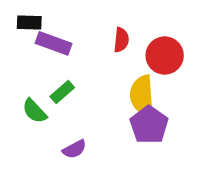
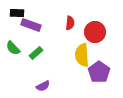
green semicircle: (34, 111) -> (13, 48), moved
purple pentagon: (149, 125) -> (99, 72), moved

